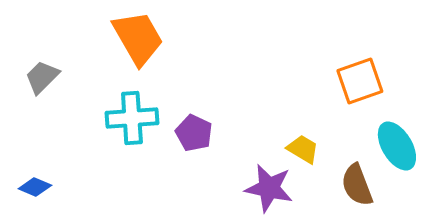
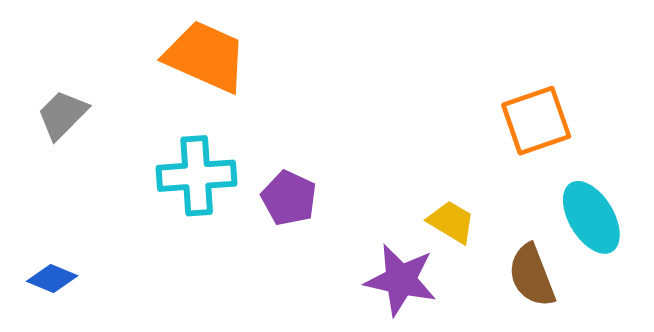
orange trapezoid: (138, 38) -> (206, 57), turned -36

